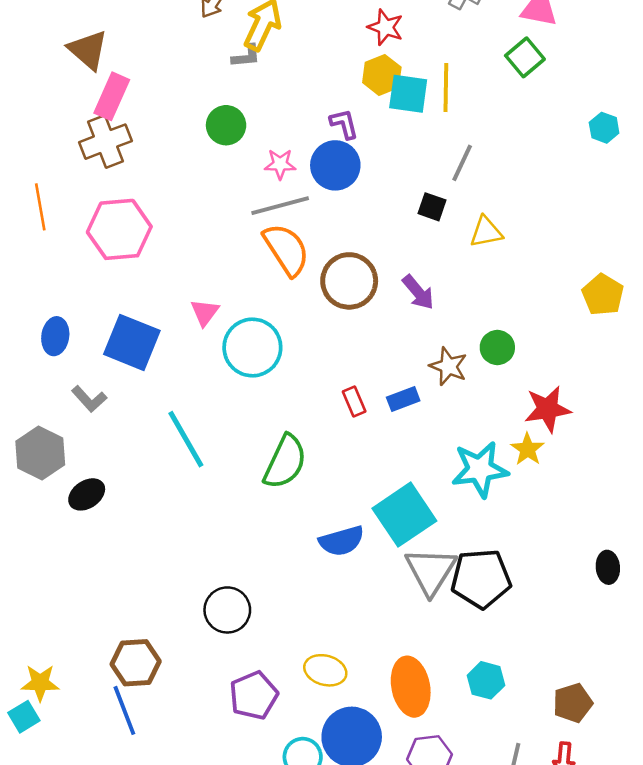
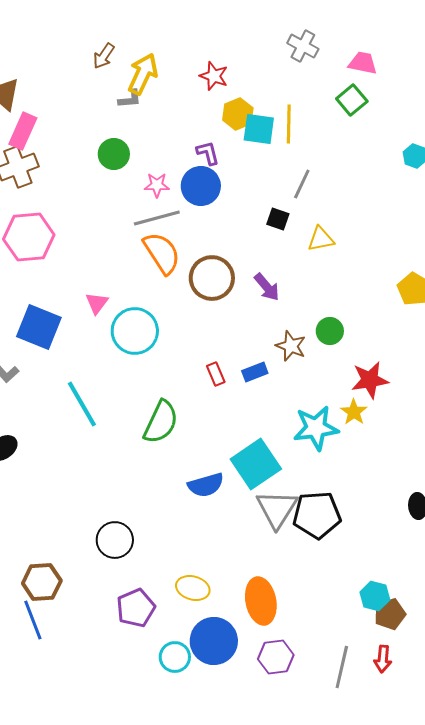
red star: (386, 27) -> (214, 76), moved
cyan hexagon: (486, 680) -> (375, 596), moved

